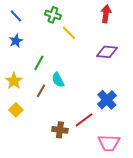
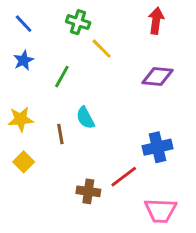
green line: (39, 63) -> (62, 77), moved
yellow star: (14, 81) -> (21, 119), turned 30
brown line: (41, 91) -> (60, 134), turned -40
blue cross: (107, 100) -> (158, 147), turned 30

